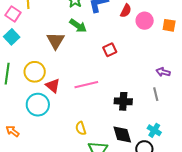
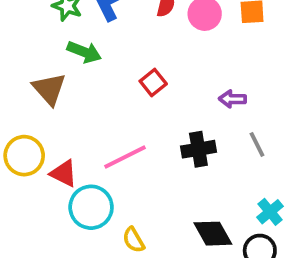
purple arrow: (163, 72) -> (232, 99), moved
black cross: (123, 101) -> (198, 149), moved
cyan circle: (38, 105) -> (91, 207), moved
cyan cross: (154, 130) -> (270, 212), turned 32

